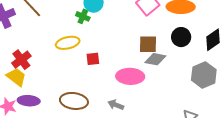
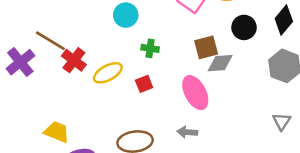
green cross: (83, 16) -> (150, 48), moved
red cross: (21, 60) -> (74, 60), moved
pink ellipse: (130, 76) -> (195, 93), turned 76

